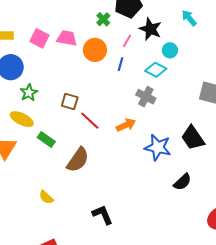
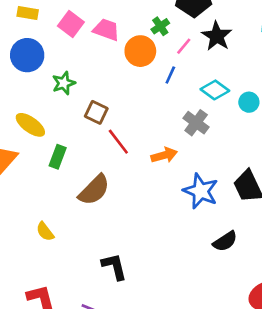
green cross: (103, 19) -> (160, 26), moved
cyan circle: (170, 50) -> (249, 102), moved
green star: (29, 93) -> (64, 83), moved
green rectangle: (46, 140) -> (58, 157), turned 66

